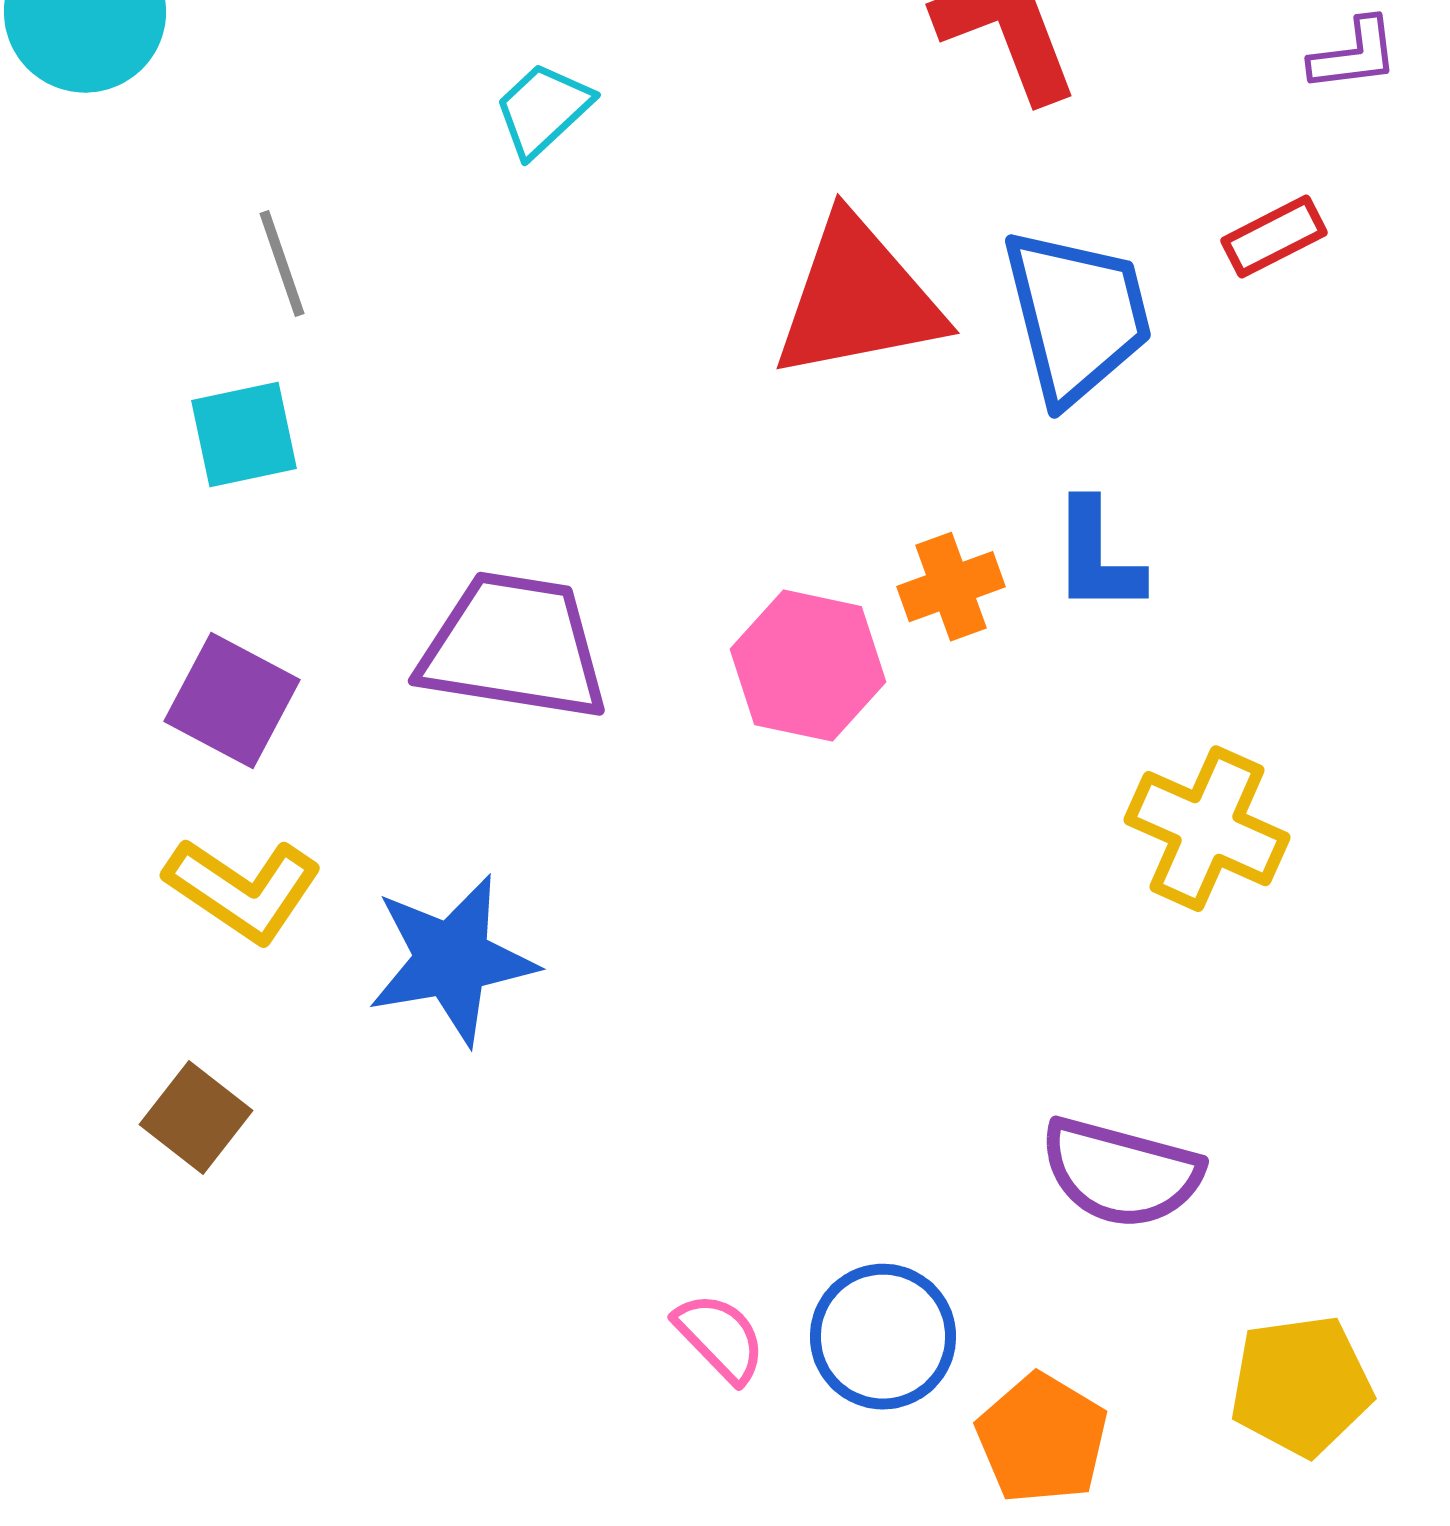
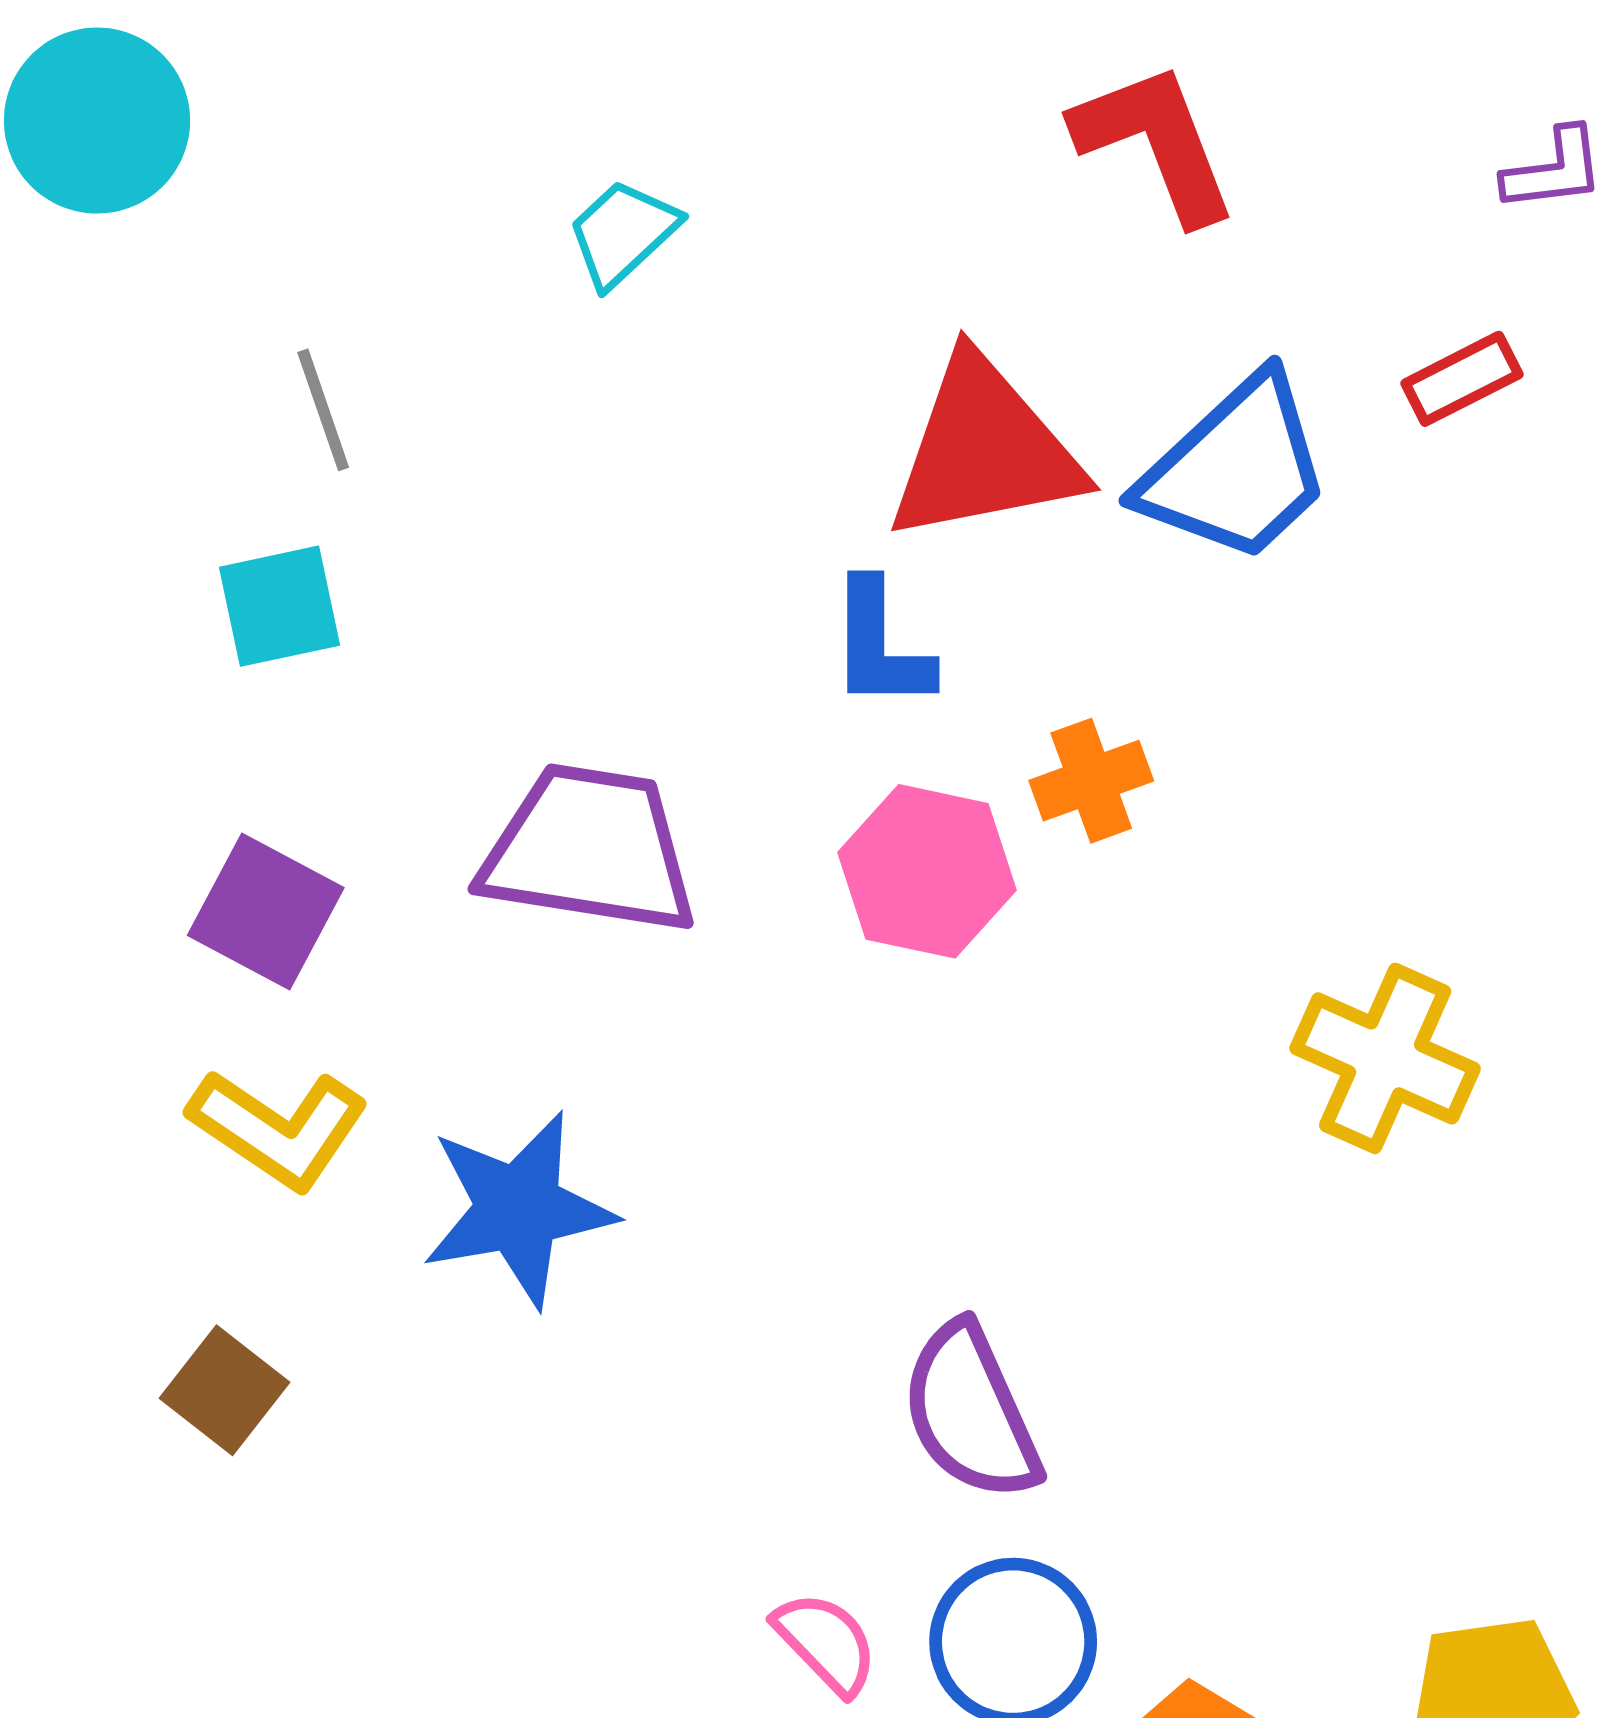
blue trapezoid: (1077, 316) -> (1236, 470), turned 61
blue L-shape: (1097, 557) -> (880, 645), moved
purple semicircle: (1121, 1173) -> (971, 1412), moved, turned 51

